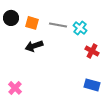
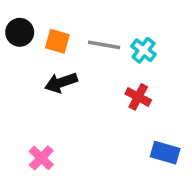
red cross: (92, 51) -> (138, 97), moved
pink cross: (15, 88) -> (41, 158), moved

